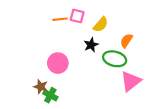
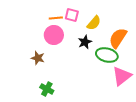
orange semicircle: (126, 41) -> (118, 38), size x1.5
pink circle: (58, 63) -> (54, 35), moved
brown star: (41, 87) -> (38, 58), moved

